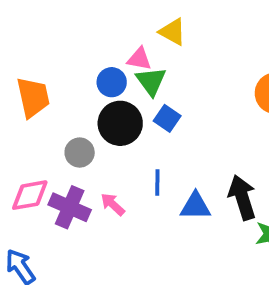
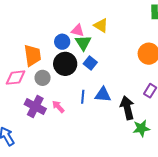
yellow triangle: (172, 32) -> (101, 25), moved
orange trapezoid: (33, 97) -> (33, 55), moved
pink diamond: (30, 195) -> (15, 78), moved
blue triangle: (196, 206) -> (103, 95), moved

